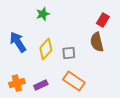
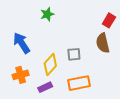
yellow diamond: (46, 49) -> (50, 65), moved
orange rectangle: (74, 81) -> (79, 83), turned -45
orange cross: (17, 83) -> (21, 75), moved

